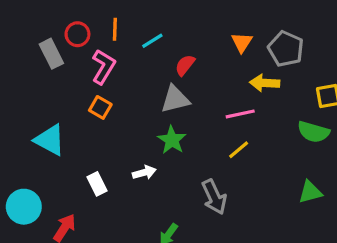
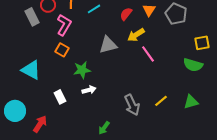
red semicircle: (185, 65) -> (126, 14), moved
yellow arrow: (265, 83) -> (136, 35), moved, turned -36
pink line: (240, 114) -> (148, 54), turned 66
green star: (172, 140) -> (82, 70), moved, turned 30
yellow line: (239, 150) -> (161, 101), moved

